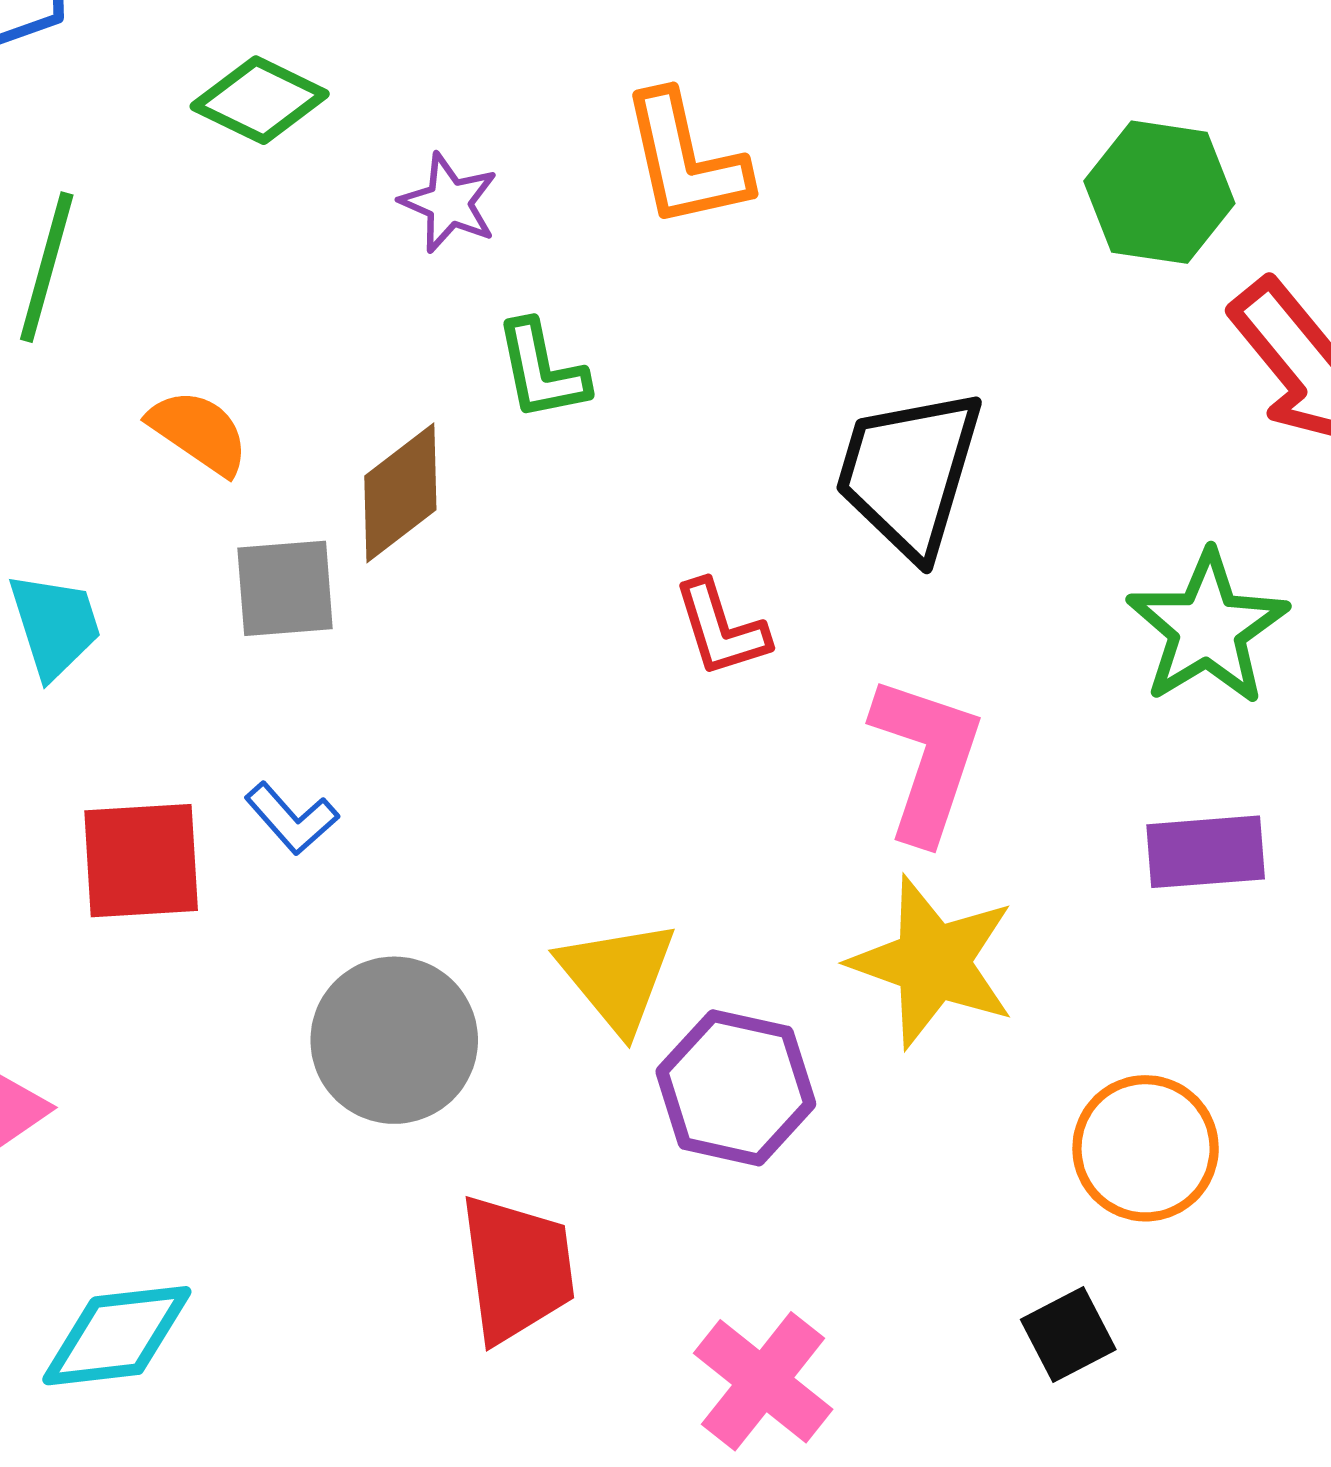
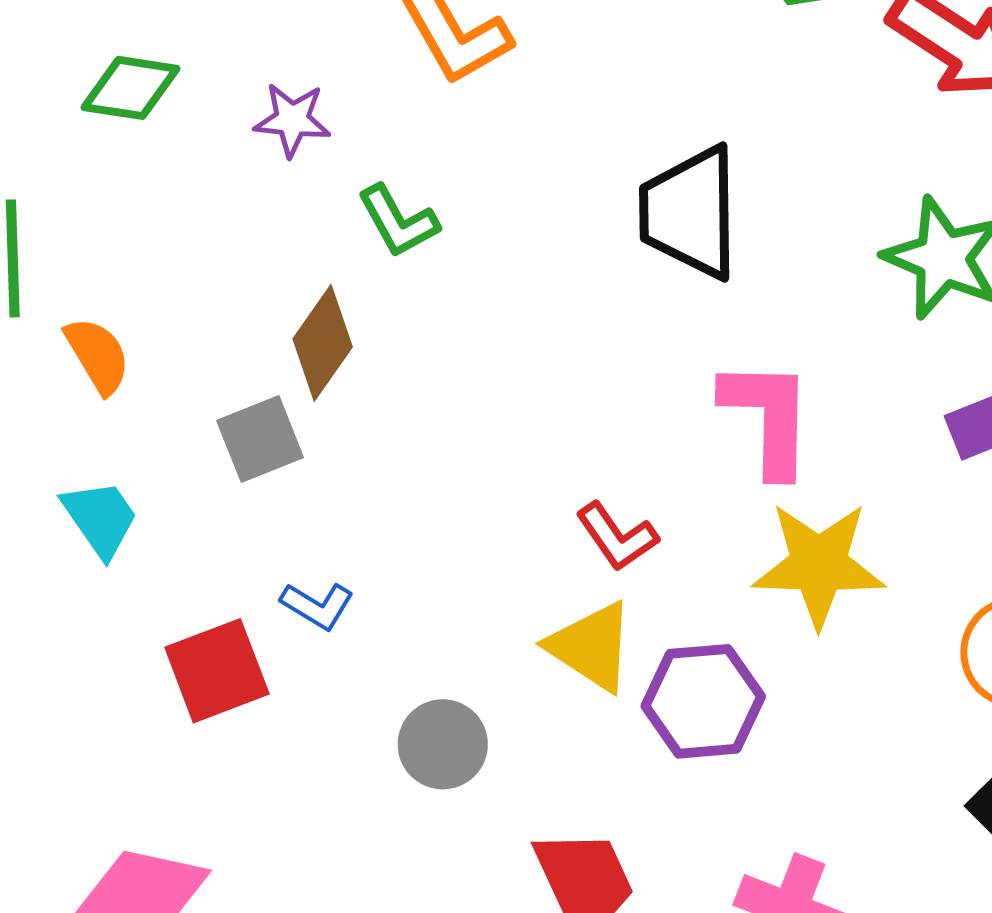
orange semicircle: (199, 432) -> (98, 355), moved, turned 42
red L-shape: (721, 629) -> (617, 537), moved
gray circle: (394, 1040) -> (443, 744), size x0.7

